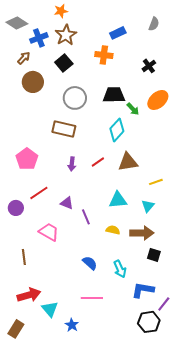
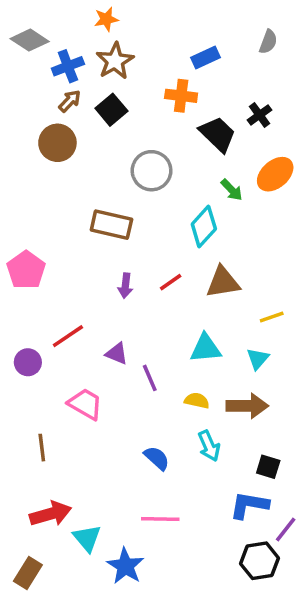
brown arrow: (24, 58) -> (70, 101), moved
black trapezoid: (114, 95) -> (218, 134), moved, turned 45
gray circle: (75, 98) -> (152, 171), moved
pink pentagon: (27, 159) -> (26, 270), moved
black square: (154, 255) -> (268, 467), moved
cyan arrow: (120, 269) -> (209, 446), moved
blue star: (72, 325) -> (125, 566), size x1.5

